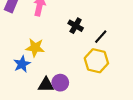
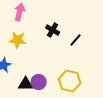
yellow star: (35, 48) -> (18, 40), moved
yellow hexagon: (96, 61) -> (70, 81), moved

